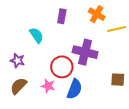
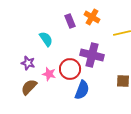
orange cross: (97, 14) -> (92, 17), moved
purple rectangle: (62, 16) -> (70, 21), turned -32
pink star: (48, 86) -> (49, 74), moved

